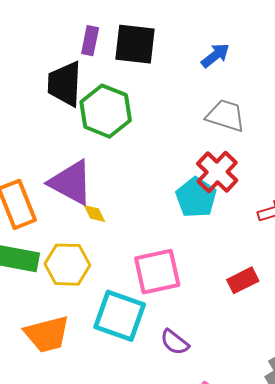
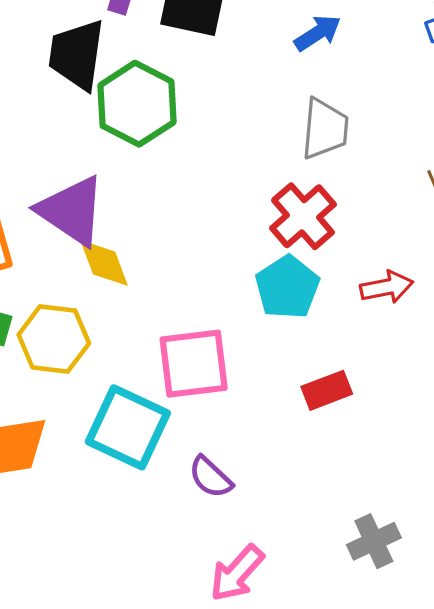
gray trapezoid: (226, 115) -> (325, 129), turned 72
cyan pentagon: (196, 197) -> (287, 287), moved
yellow diamond: (95, 213) -> (104, 263), size x1.5

